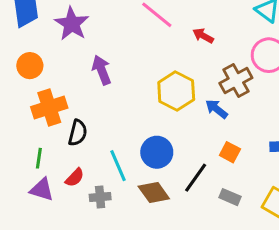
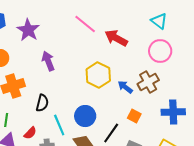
red arrow: (203, 36) -> (116, 38), size x1.6
brown cross: (236, 81) -> (148, 82), moved
black semicircle: (78, 133) -> (42, 103), moved

